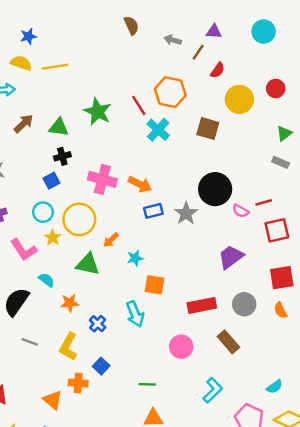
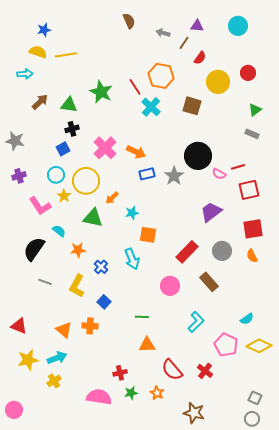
pink cross: (102, 179) -> (105, 148), turned 30
red rectangle: (202, 305) -> (187, 252), turned -35
orange cross: (78, 383) -> (90, 326), moved

